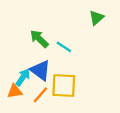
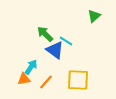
blue triangle: (40, 70) -> (55, 50), moved
yellow square: (64, 86) -> (78, 80), moved

